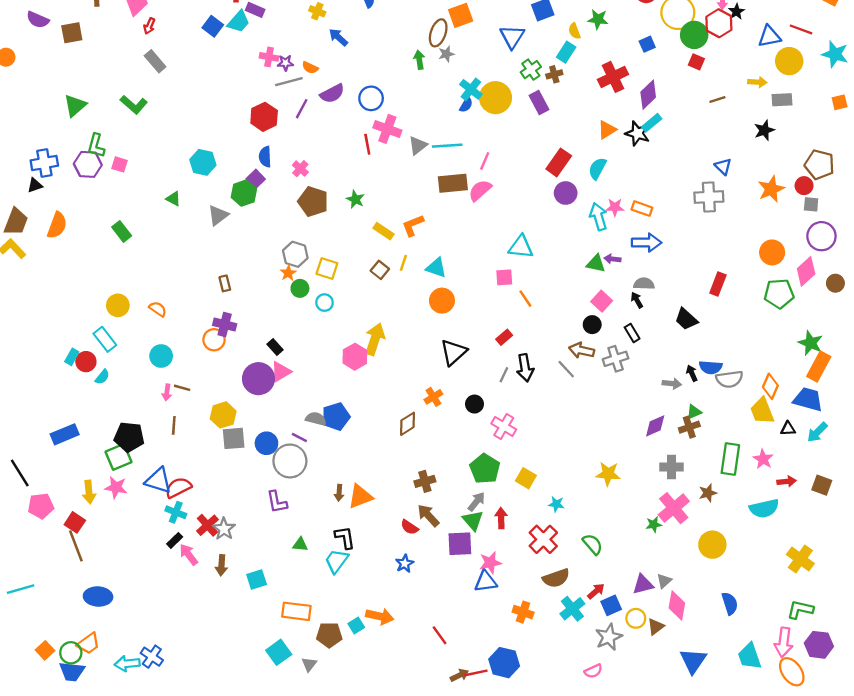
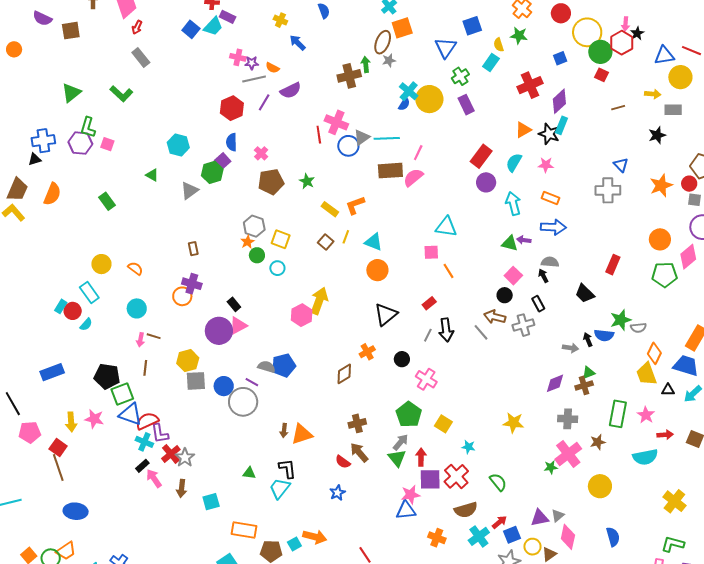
brown cross: (554, 74) -> (349, 76), moved, size x1.6
blue circle: (371, 98) -> (348, 146), moved
cyan rectangle: (652, 123) -> (561, 125), turned -30
brown pentagon: (313, 202) -> (271, 182), turned -30
pink star: (615, 207) -> (546, 165), moved
green star: (811, 343) -> (621, 320), moved, turned 30
gray semicircle: (729, 379) -> (638, 328), moved, size x0.7
green square: (118, 457) -> (122, 394), moved
purple L-shape: (277, 502) -> (160, 434), moved
purple square: (460, 544) -> (430, 479), moved

